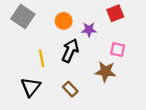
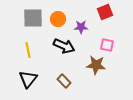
gray square: (23, 16) -> (33, 18), moved, turned -35
black arrow: (70, 51) -> (64, 46), turned 90
yellow line: (42, 58) -> (28, 50), moved

